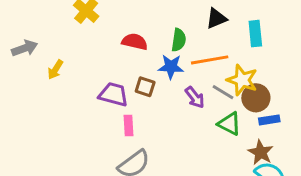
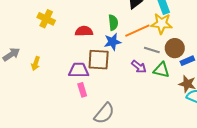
yellow star: (242, 80) -> (162, 24), moved
brown square: (145, 87) -> (99, 60), size x1.6
purple arrow: (195, 97) -> (139, 67), moved
pink rectangle: (128, 125) -> (82, 90), moved

